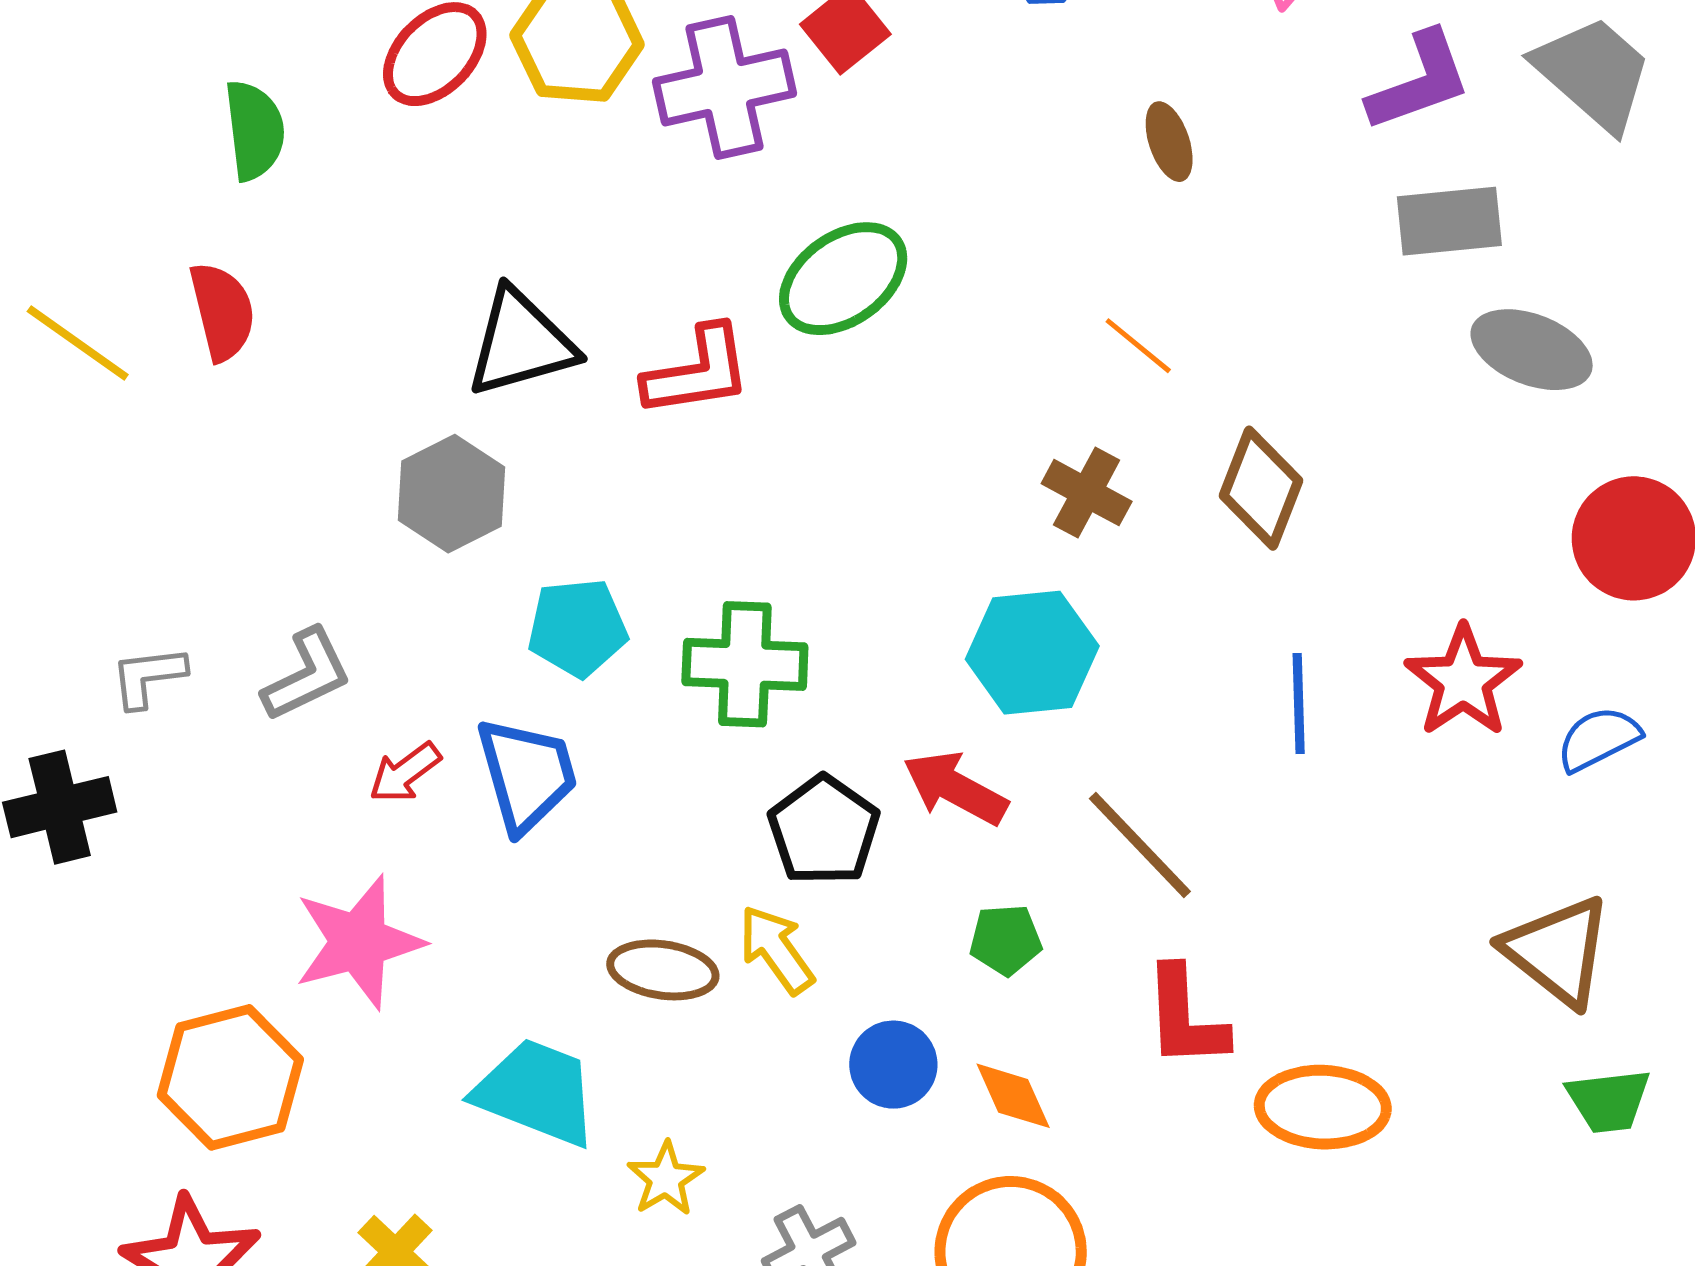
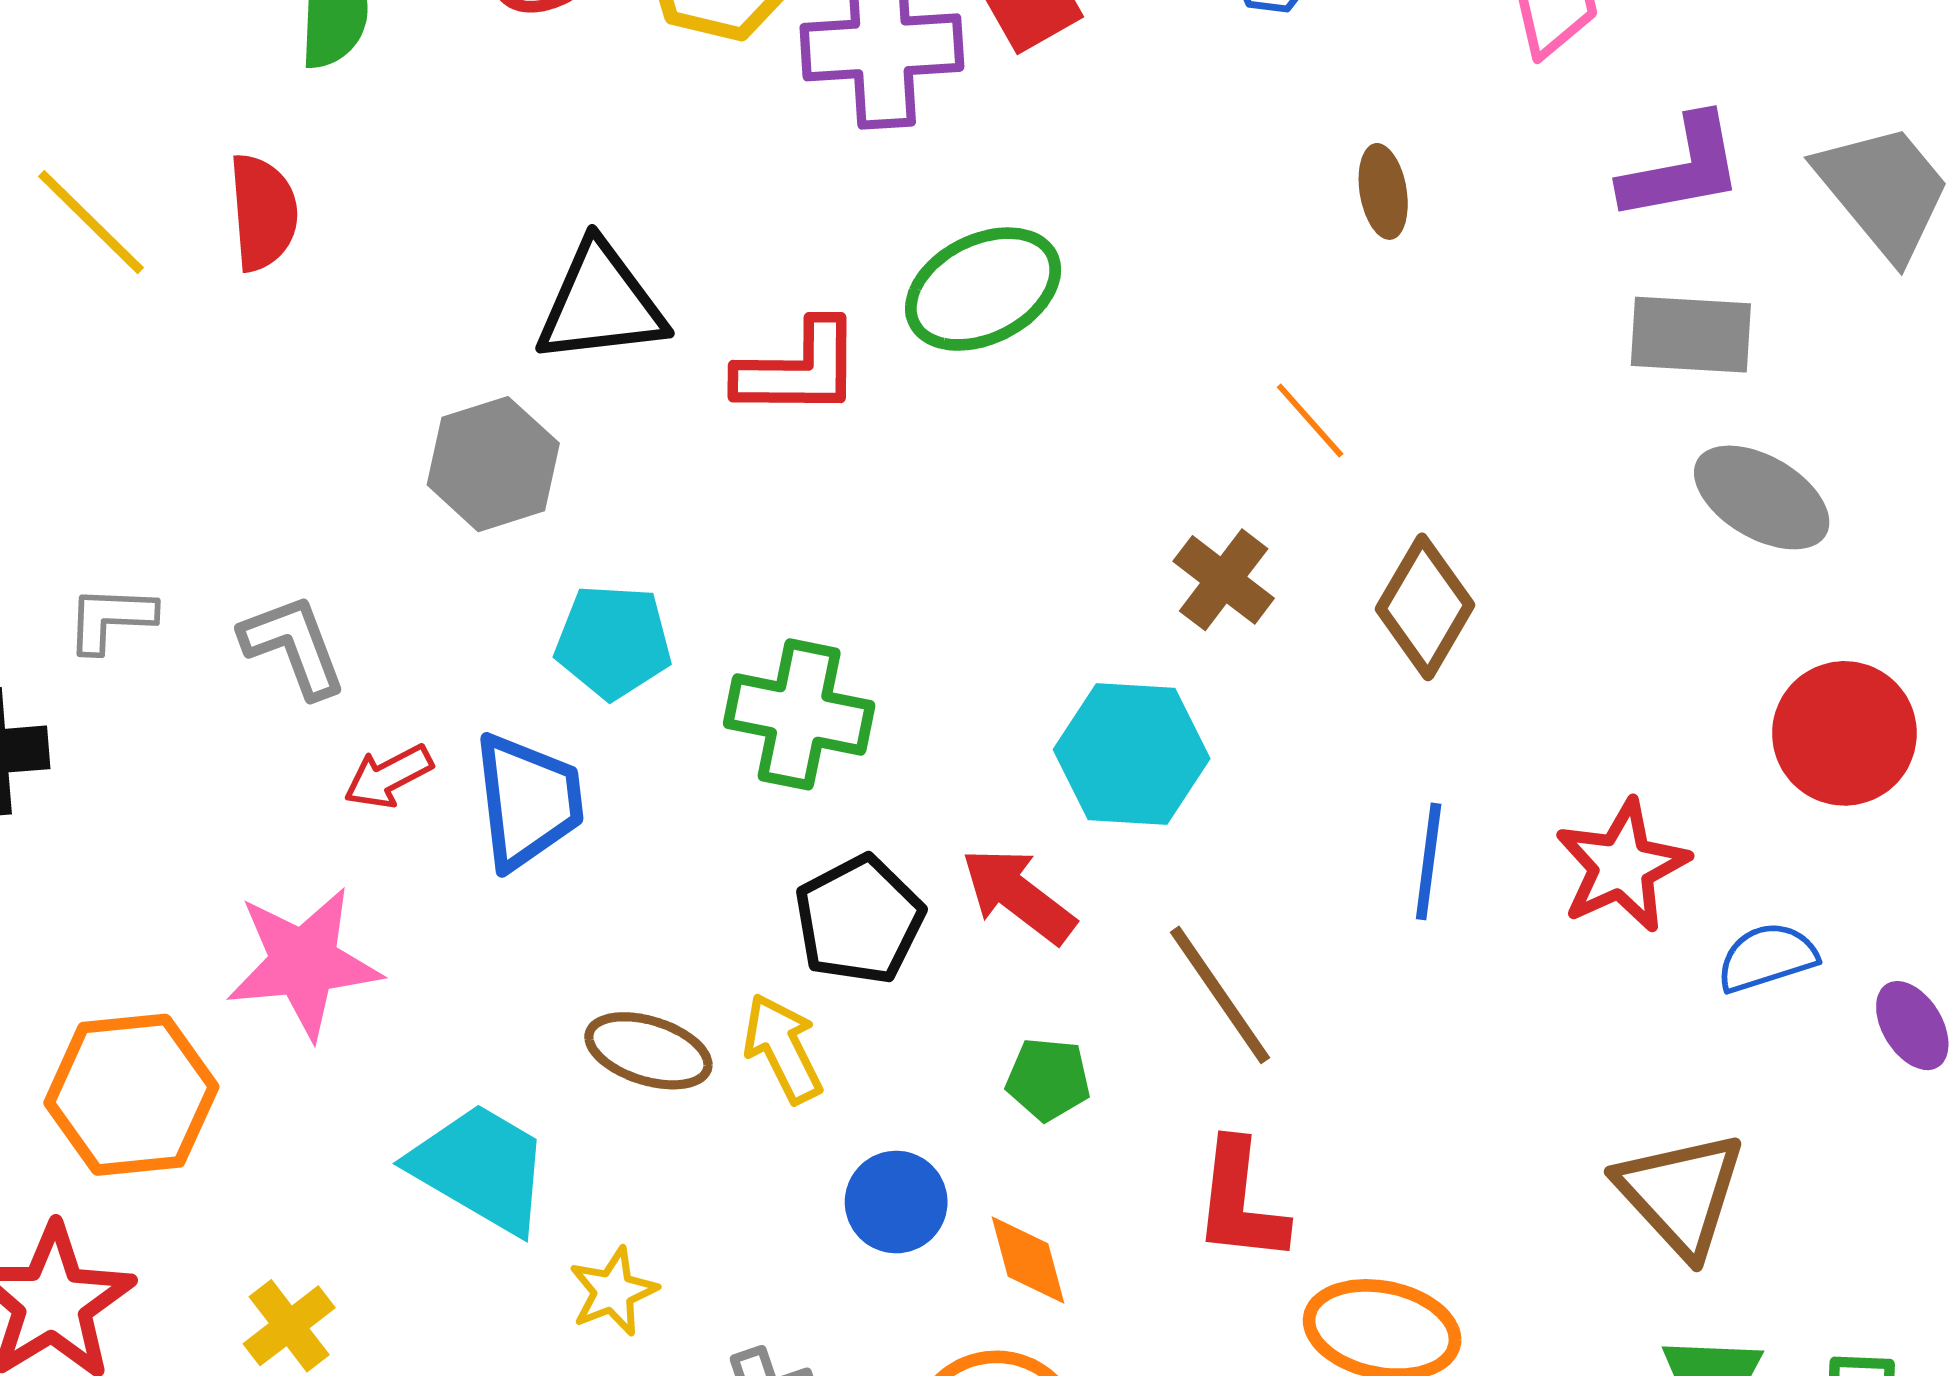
gray L-shape: (307, 675) -> (293, 646), turned -94

